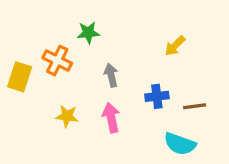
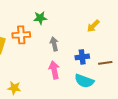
orange cross: (57, 60) -> (21, 35), turned -30
yellow star: (67, 116) -> (14, 88), moved
cyan semicircle: (180, 144) -> (84, 81), moved

